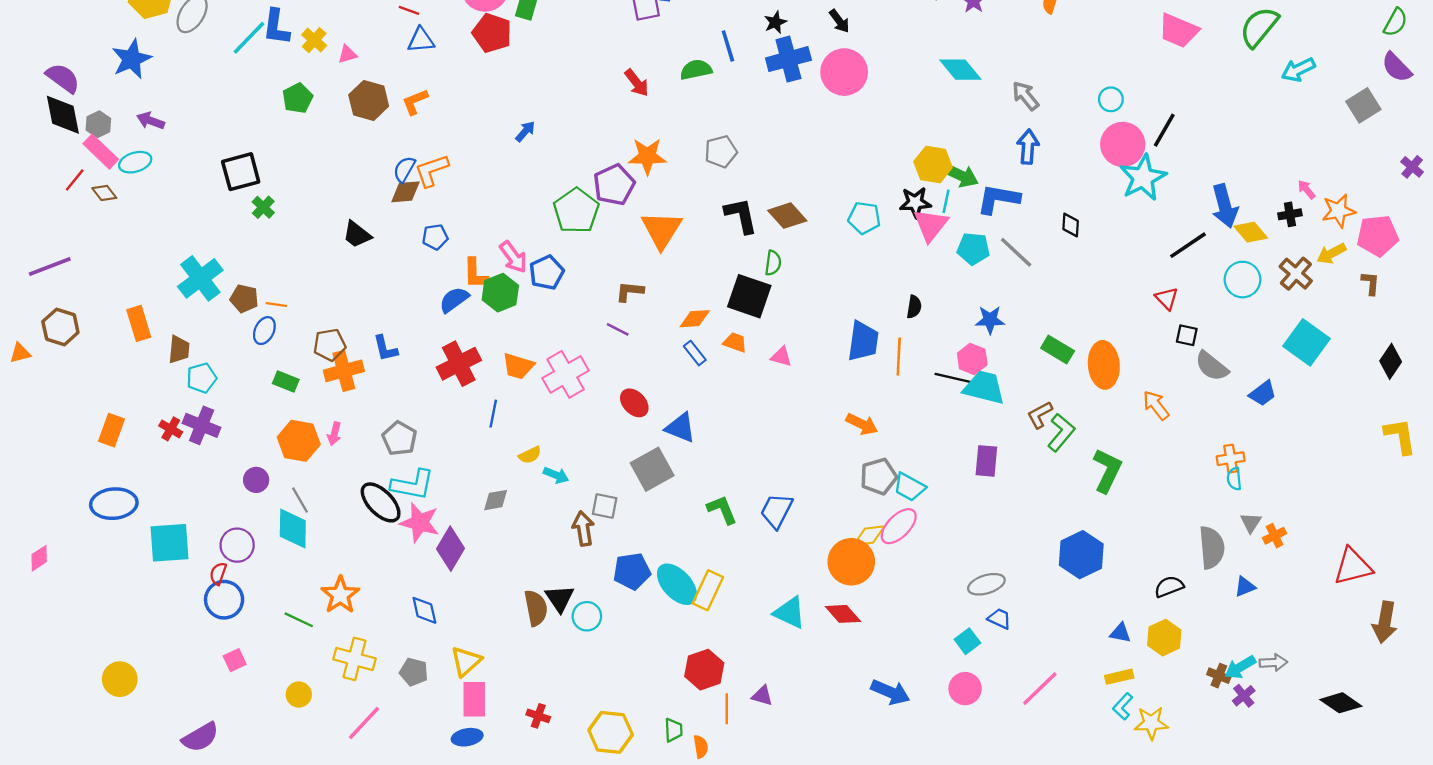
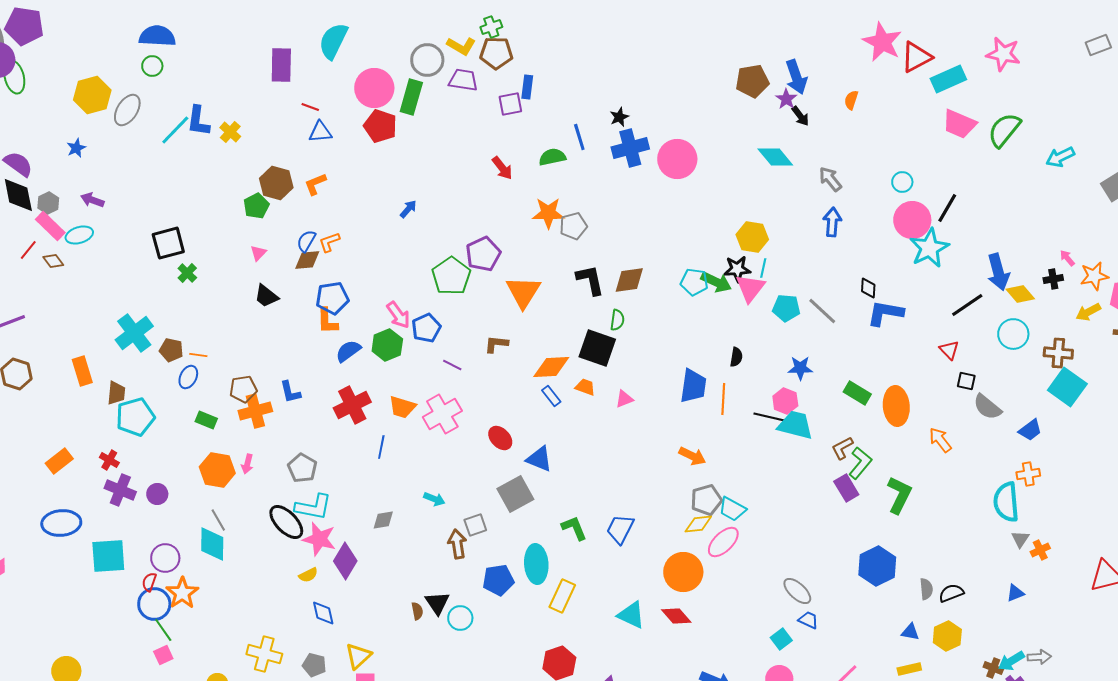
black arrow: (839, 21) -> (800, 116), moved
green semicircle: (1259, 27) -> (1004, 130), moved
pink triangle: (347, 54) -> (258, 253), moved, turned -30
blue star: (132, 59) -> (76, 148), size x0.6
green pentagon: (298, 98) -> (256, 206), moved
orange star: (647, 156) -> (548, 213), moved
orange L-shape: (432, 170) -> (329, 242), size x0.7
green arrow: (960, 175) -> (716, 282), moved
blue L-shape: (998, 199) -> (885, 313), moved
brown diamond: (787, 216) -> (629, 280), turned -56
blue pentagon: (435, 237) -> (332, 298), size x1.5
orange L-shape: (475, 274) -> (327, 321), moved
brown cross: (1296, 274) -> (1058, 353), moved, turned -36
orange diamond: (695, 319) -> (551, 367), size x1.4
purple line: (618, 329) -> (452, 365), moved
pink triangle: (781, 357) -> (624, 399), turned -36
cyan pentagon: (202, 378) -> (135, 417), size x1.5
purple cross: (202, 425) -> (120, 490), moved
orange rectangle: (111, 430) -> (59, 461), turned 32
yellow semicircle: (530, 455) -> (308, 575), moved
orange cross: (1231, 459) -> (1028, 474), moved
purple rectangle: (986, 461) -> (846, 488), moved, turned -36
cyan semicircle: (1234, 479) -> (1006, 502), size x2.0
purple circle: (256, 480) -> (157, 494), moved
gray square: (605, 506) -> (475, 525), turned -30
yellow diamond: (869, 536) -> (698, 524), moved
gray semicircle: (1212, 547) -> (926, 589), moved, size x0.6
cyan ellipse: (677, 584) -> (536, 564), moved, turned 39
gray ellipse: (986, 584) -> (797, 591), turned 60
orange star: (340, 595) -> (182, 593), moved
brown semicircle: (536, 608) -> (417, 611), size x0.6
green line: (299, 620) -> (163, 630), moved, turned 30

